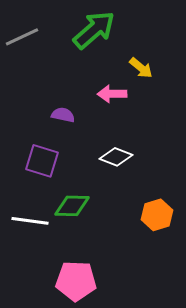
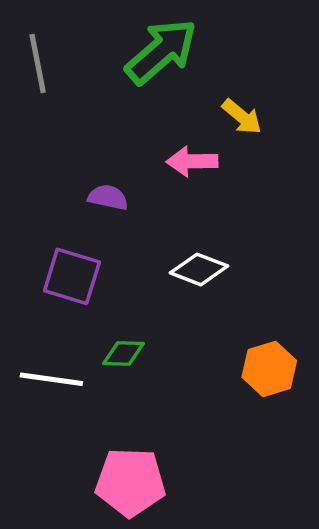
gray line: (22, 37) -> (38, 63), turned -76
green diamond: (72, 206) -> (123, 354), size x0.7

